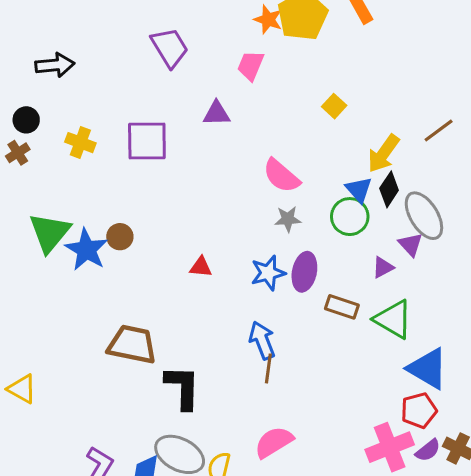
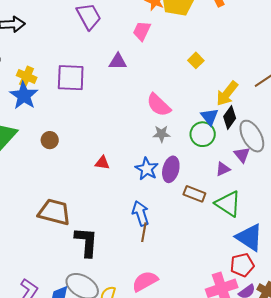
blue star: (86, 250) -> (24, 96), moved
blue star: (268, 273) -> (147, 169), turned -30

